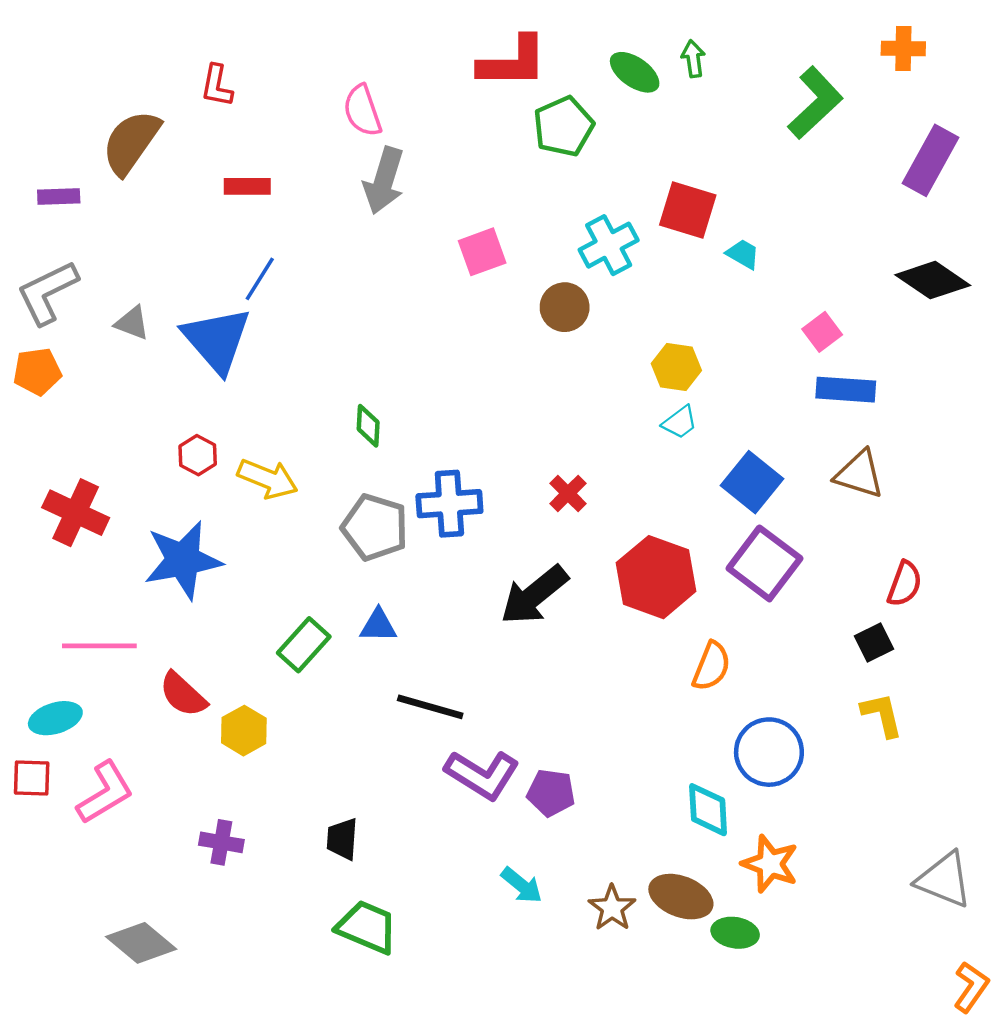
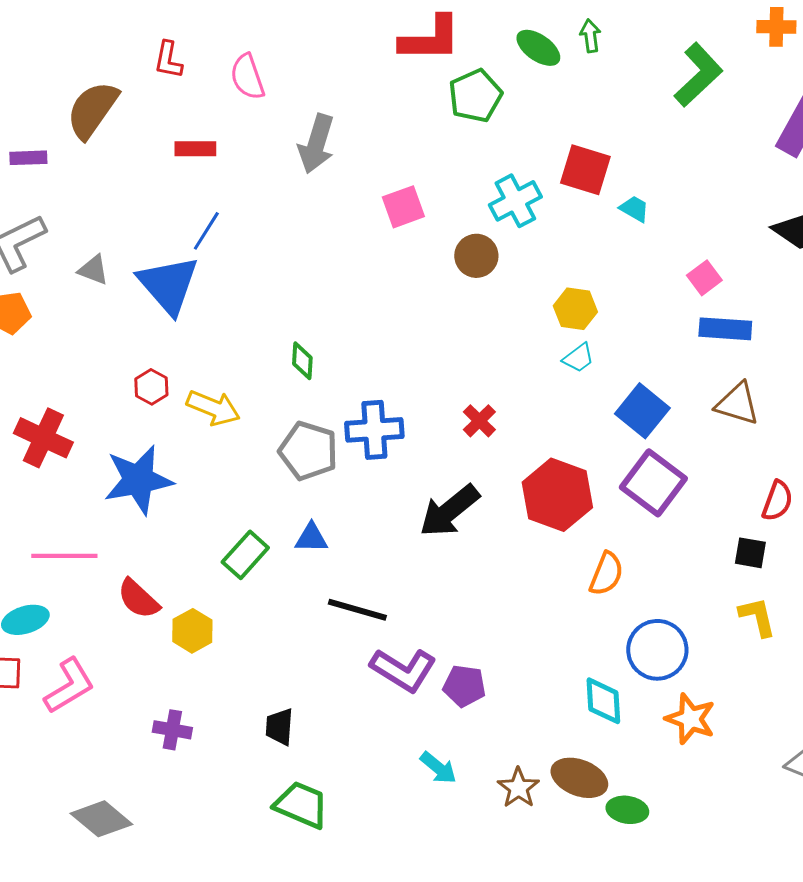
pink semicircle: (362, 111) -> (247, 77), moved
black square: (874, 643) -> (750, 553), turned 36
orange star: (770, 864) -> (690, 719), moved

